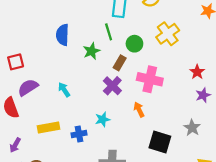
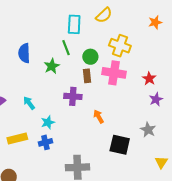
yellow cross: (168, 34) -> (120, 46), turned -30
brown rectangle: (120, 63) -> (87, 76), moved, turned -32
pink cross: (150, 79) -> (114, 73), moved
purple cross: (112, 86) -> (73, 96), turned -36
cyan star: (103, 119) -> (48, 122), moved

